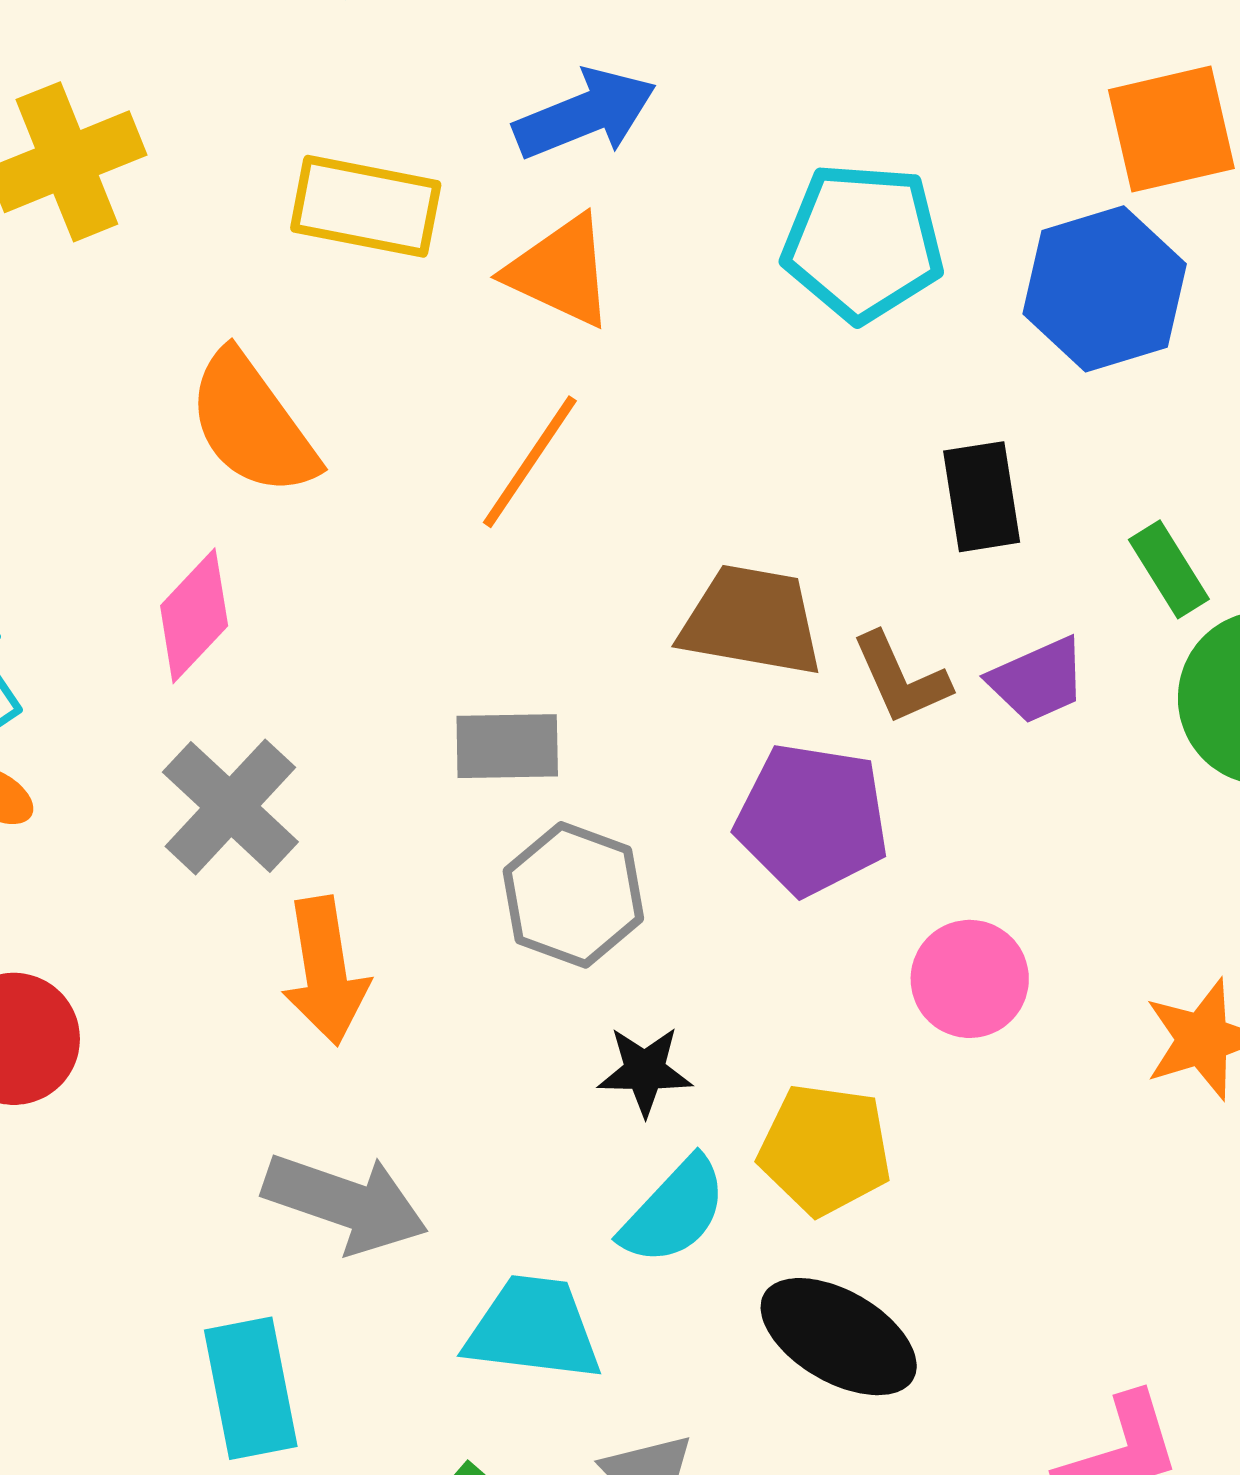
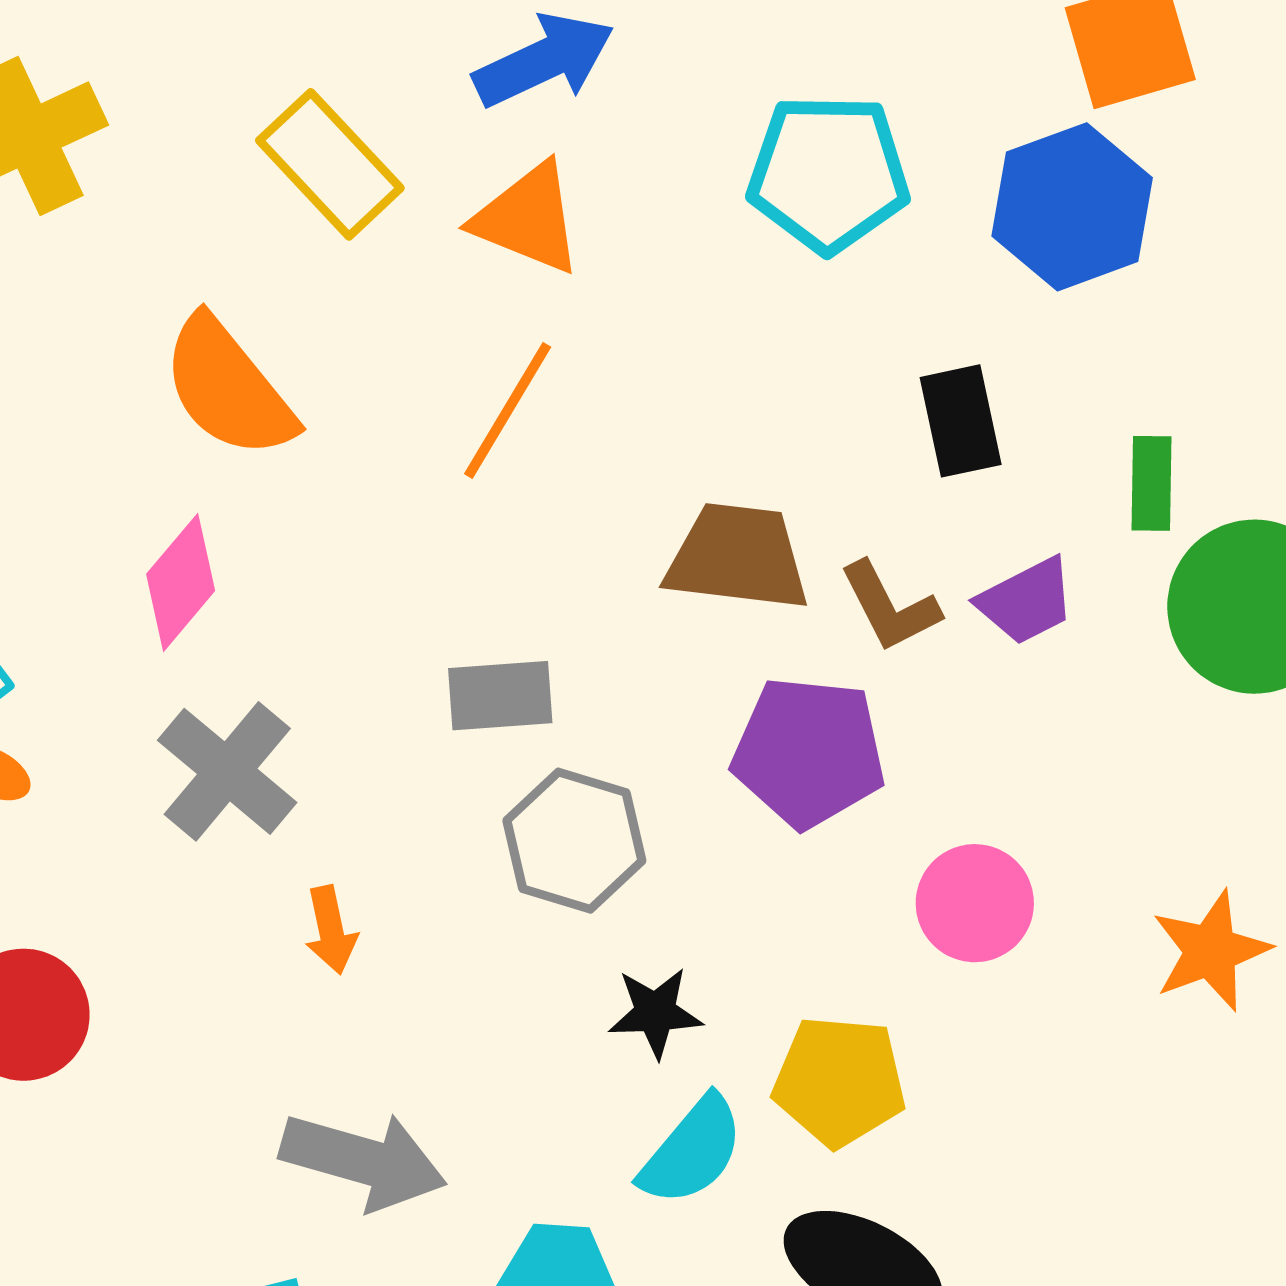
yellow rectangle: (366, 206) -> (330, 164), turned 39
green rectangle: (1169, 569) -> (1151, 483), turned 36
orange arrow: (325, 971) -> (331, 930), size x0.6

